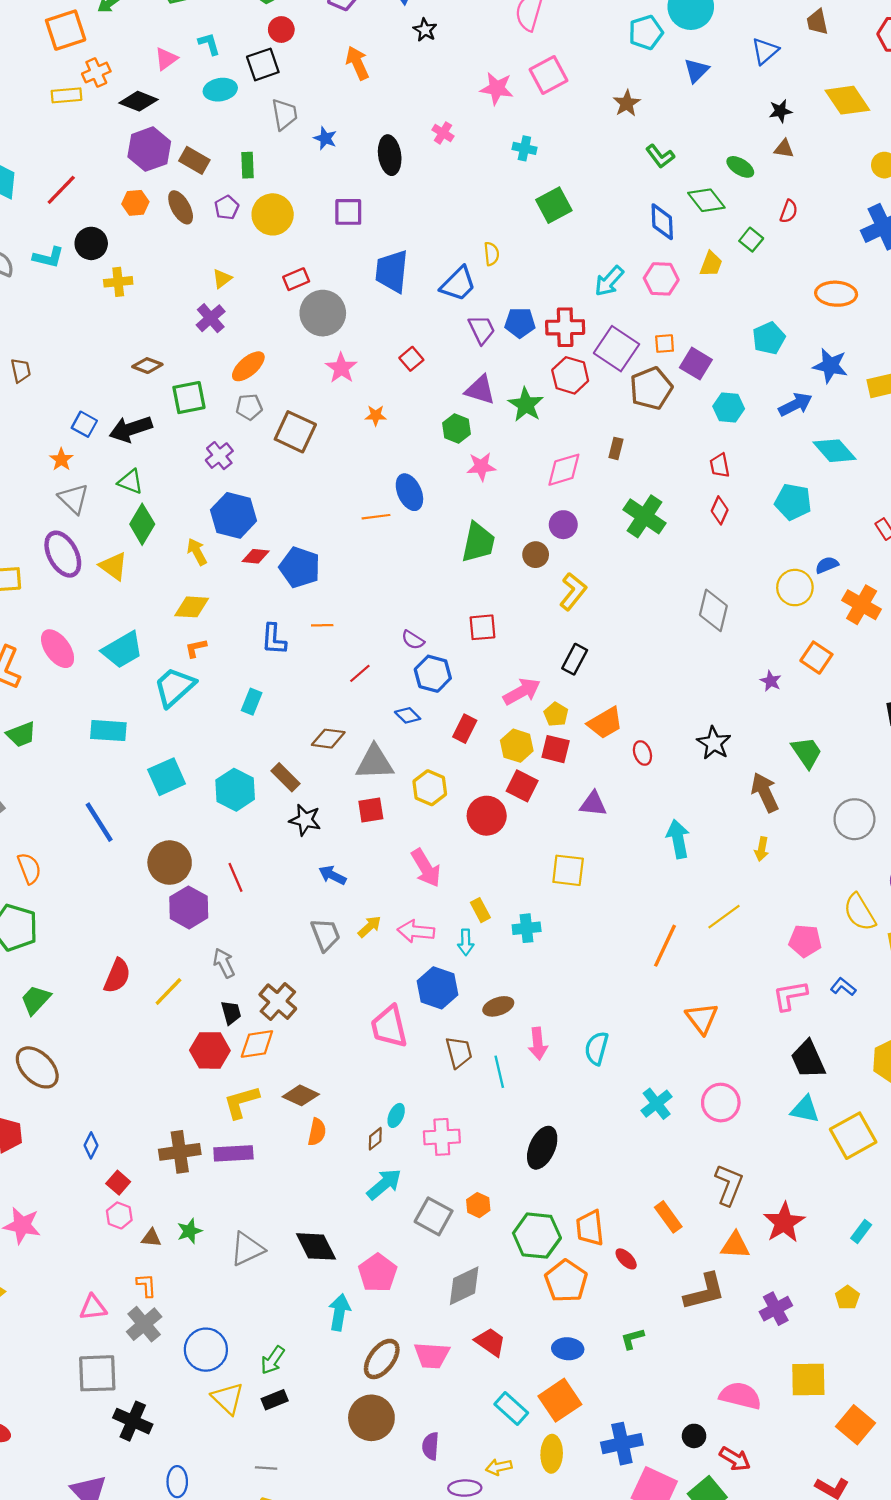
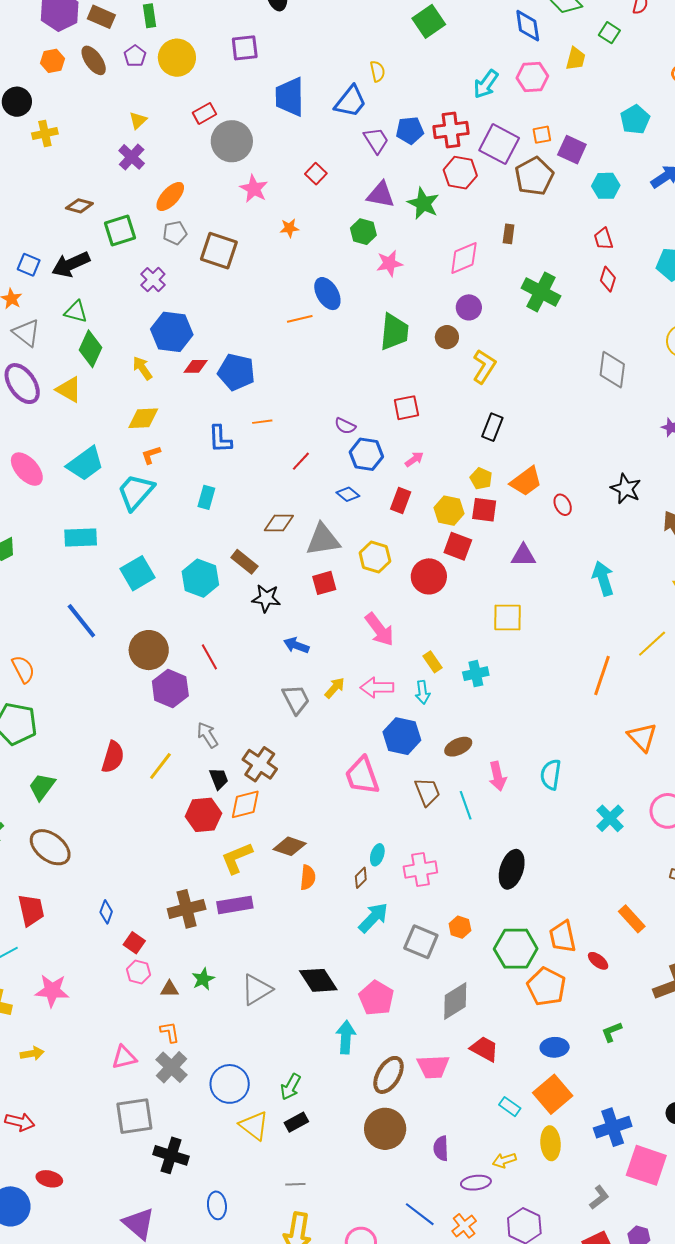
pink arrow: (522, 691) -> (414, 459), moved, size x0.6
cyan rectangle: (511, 1409) -> (510, 1107), size x0.7

